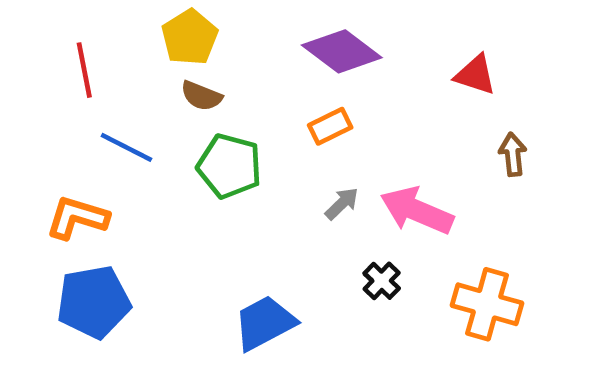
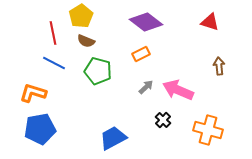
red line: (84, 70) -> (53, 33), moved
red triangle: (475, 75) -> (210, 22), moved

